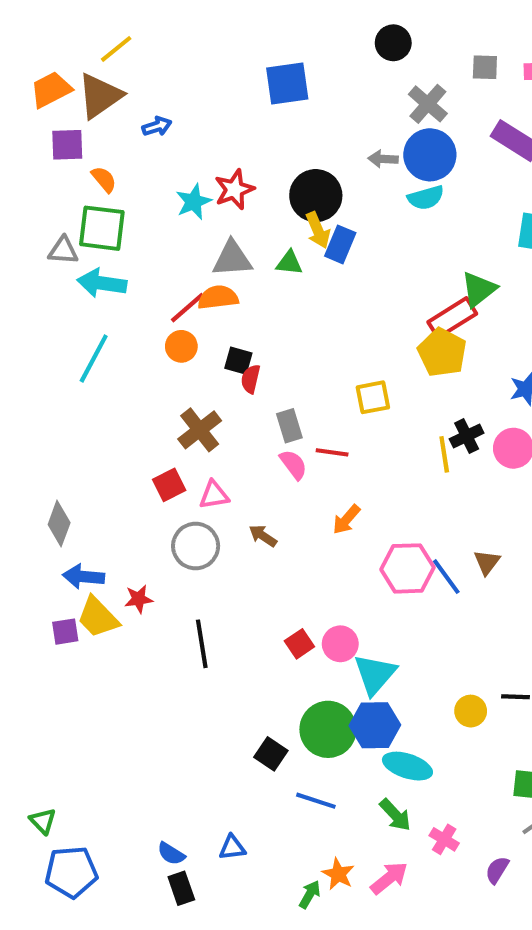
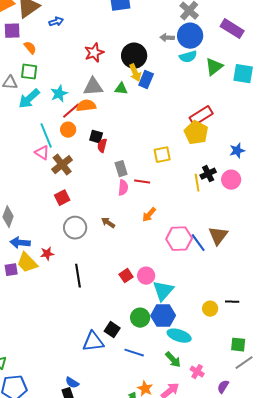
cyan star: (194, 202) -> (59, 94), moved
green square: (102, 228) -> (29, 72), size x0.7
cyan arrow: (102, 283) -> (29, 99), turned -50
green triangle: (479, 289) -> (214, 67), moved
cyan line: (94, 359) -> (46, 136), moved, turned -50
brown cross: (200, 430) -> (62, 165), moved
pink semicircle: (293, 465) -> (123, 188), turned 42
pink triangle: (214, 495) -> (42, 153), moved, turned 42
brown triangle: (487, 562) -> (218, 236), size x1.5
green circle: (328, 729) -> (140, 318), size x0.7
blue triangle: (232, 848) -> (93, 342), moved, size x1.6
blue semicircle: (171, 854) -> (72, 383), moved

